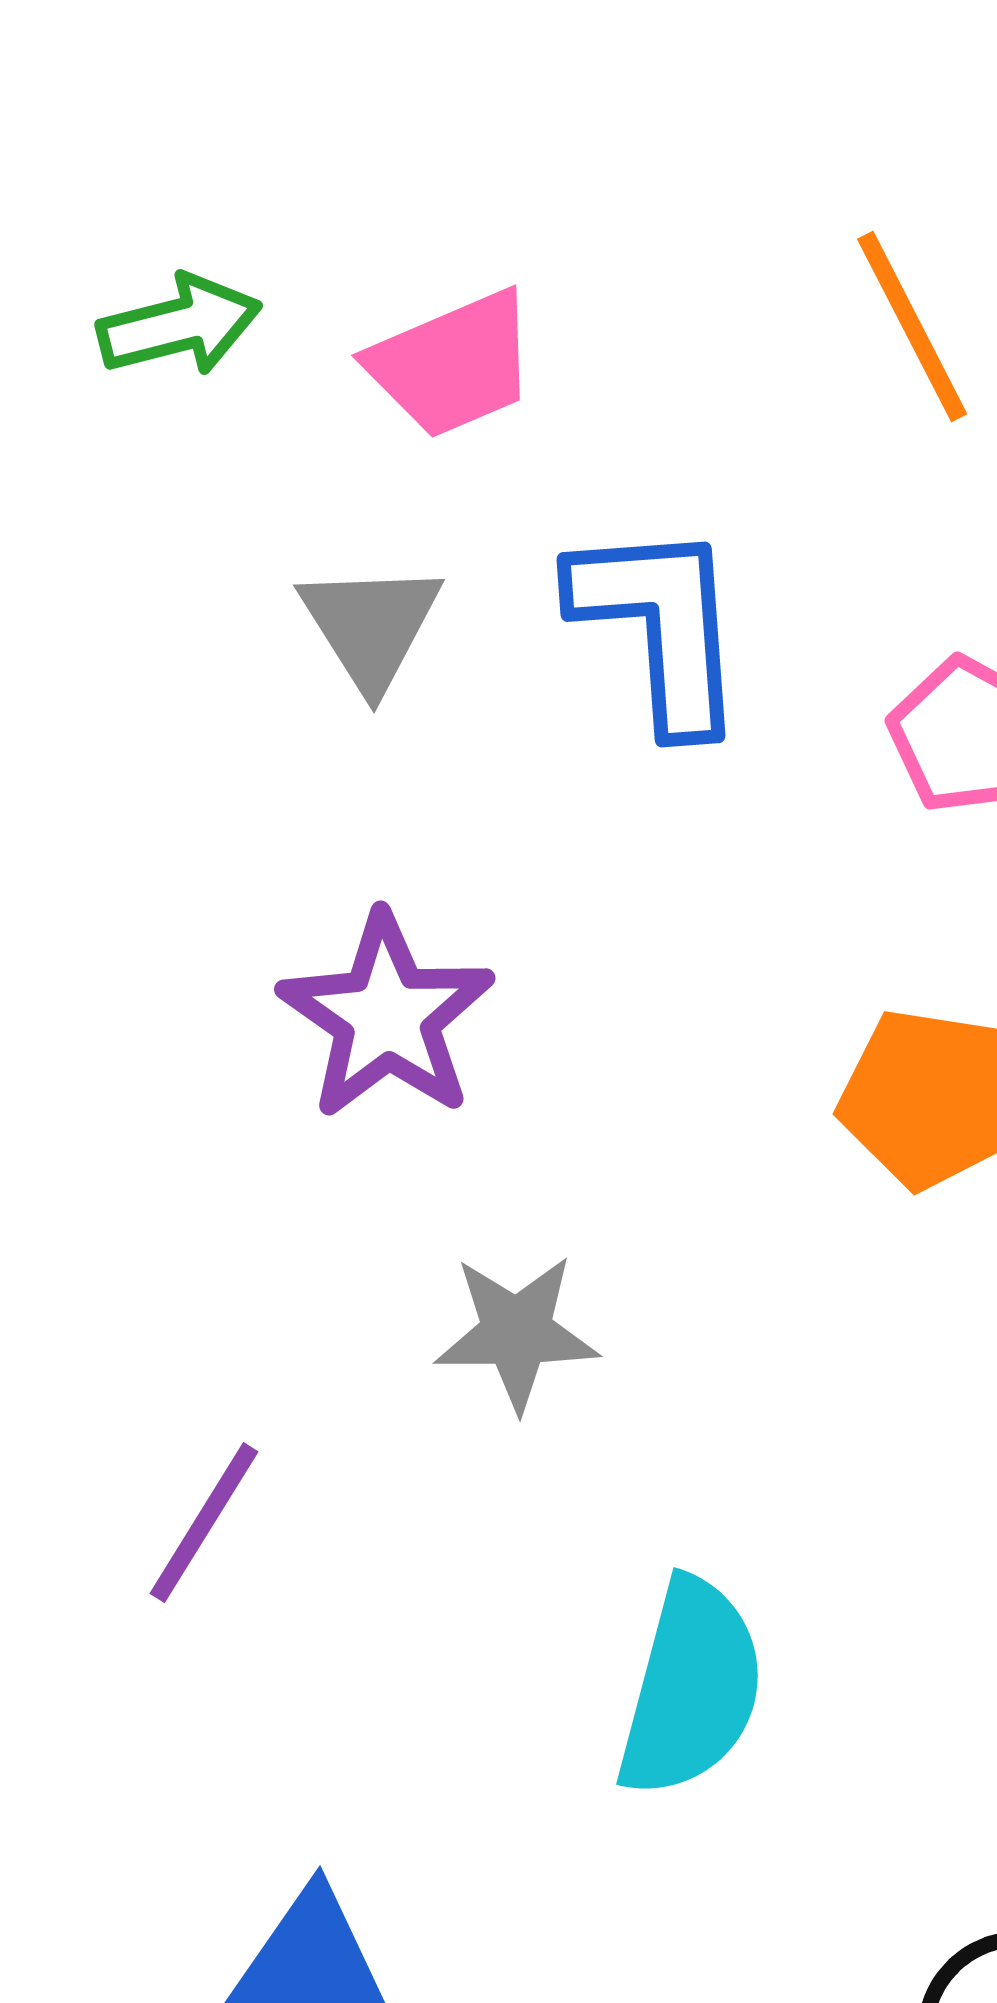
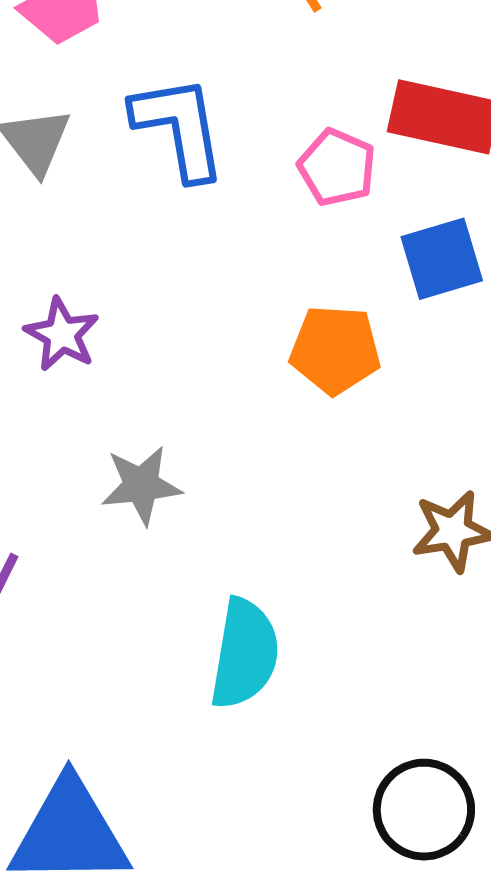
purple star: (387, 1016) -> (62, 334), size x0.7

